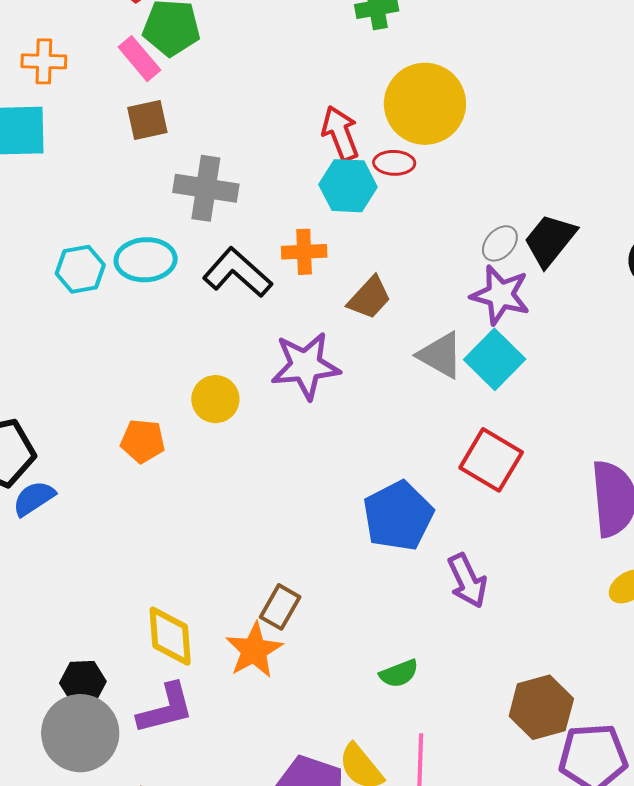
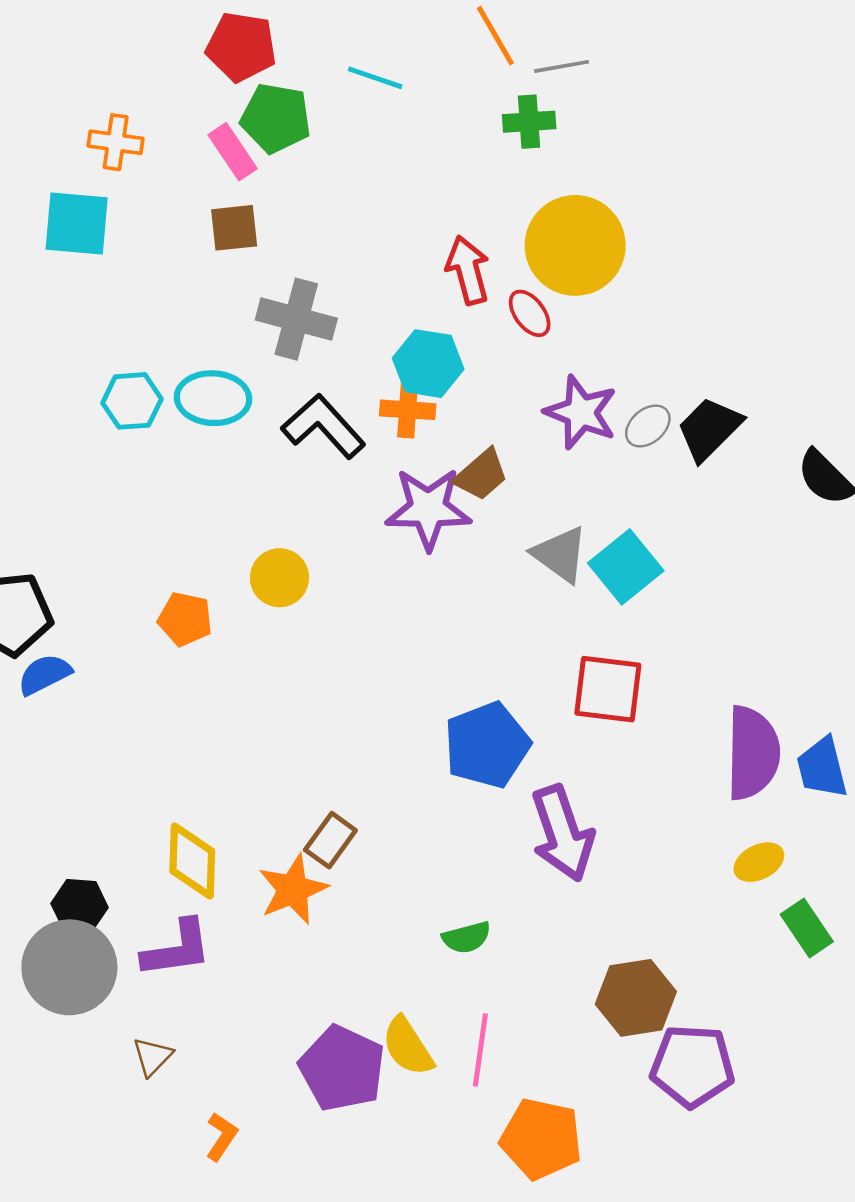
red ellipse: (394, 163) -> (530, 313), turned 45
cyan hexagon: (348, 186) -> (428, 364), moved
purple star: (500, 295) -> (581, 412), moved
purple star: (306, 366) -> (428, 509), moved
red square: (491, 460) -> (608, 689), turned -30
purple arrow: (467, 581) -> (562, 833), size x1.4

